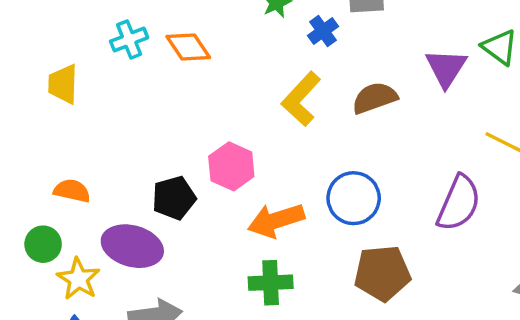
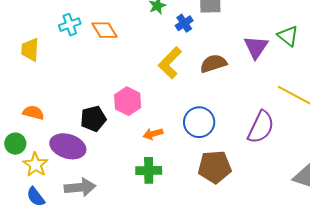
orange arrow: (276, 220) -> (153, 134), size x0.6

